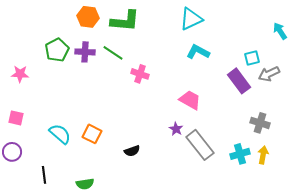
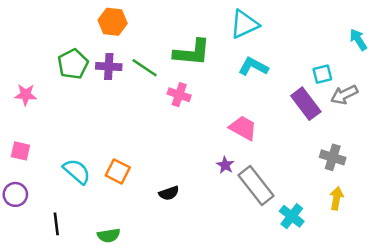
green L-shape: (125, 21) -> (192, 52), moved
cyan cross: (240, 154) -> (292, 216), moved, turned -36

